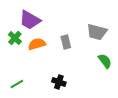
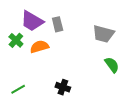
gray rectangle: (66, 42) -> (58, 24), moved

